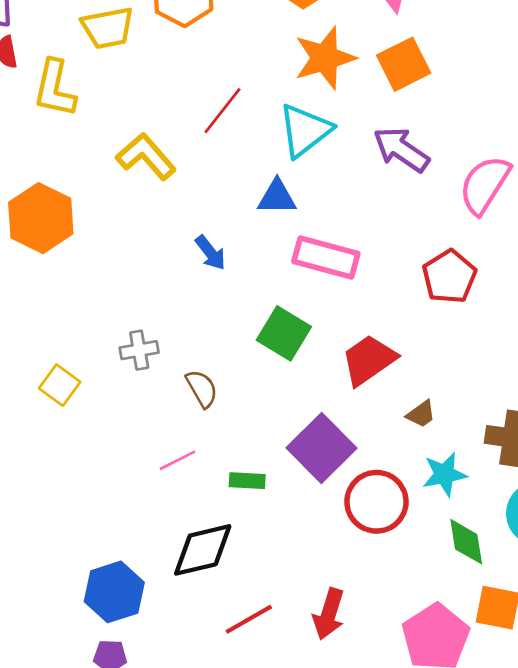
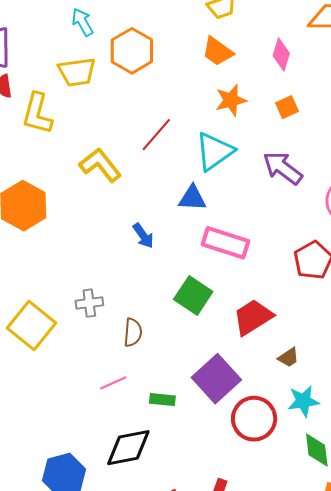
orange star: (325, 58) -> (231, 100), size x0.7
orange square: (404, 64) -> (287, 107), size x0.6
yellow square: (60, 385) -> (31, 326), size x1.6
brown semicircle: (202, 389) -> (133, 332), turned 32

